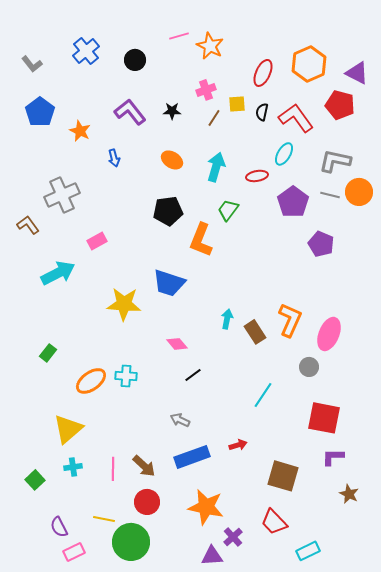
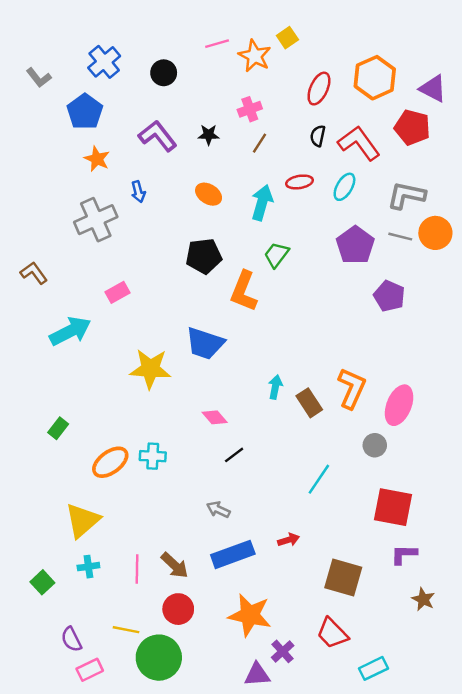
yellow square: (237, 104) -> (287, 38), moved, turned -30
blue pentagon: (40, 112) -> (85, 112), moved
red ellipse: (257, 176) -> (300, 182), moved
gray cross: (62, 195) -> (96, 220), moved

